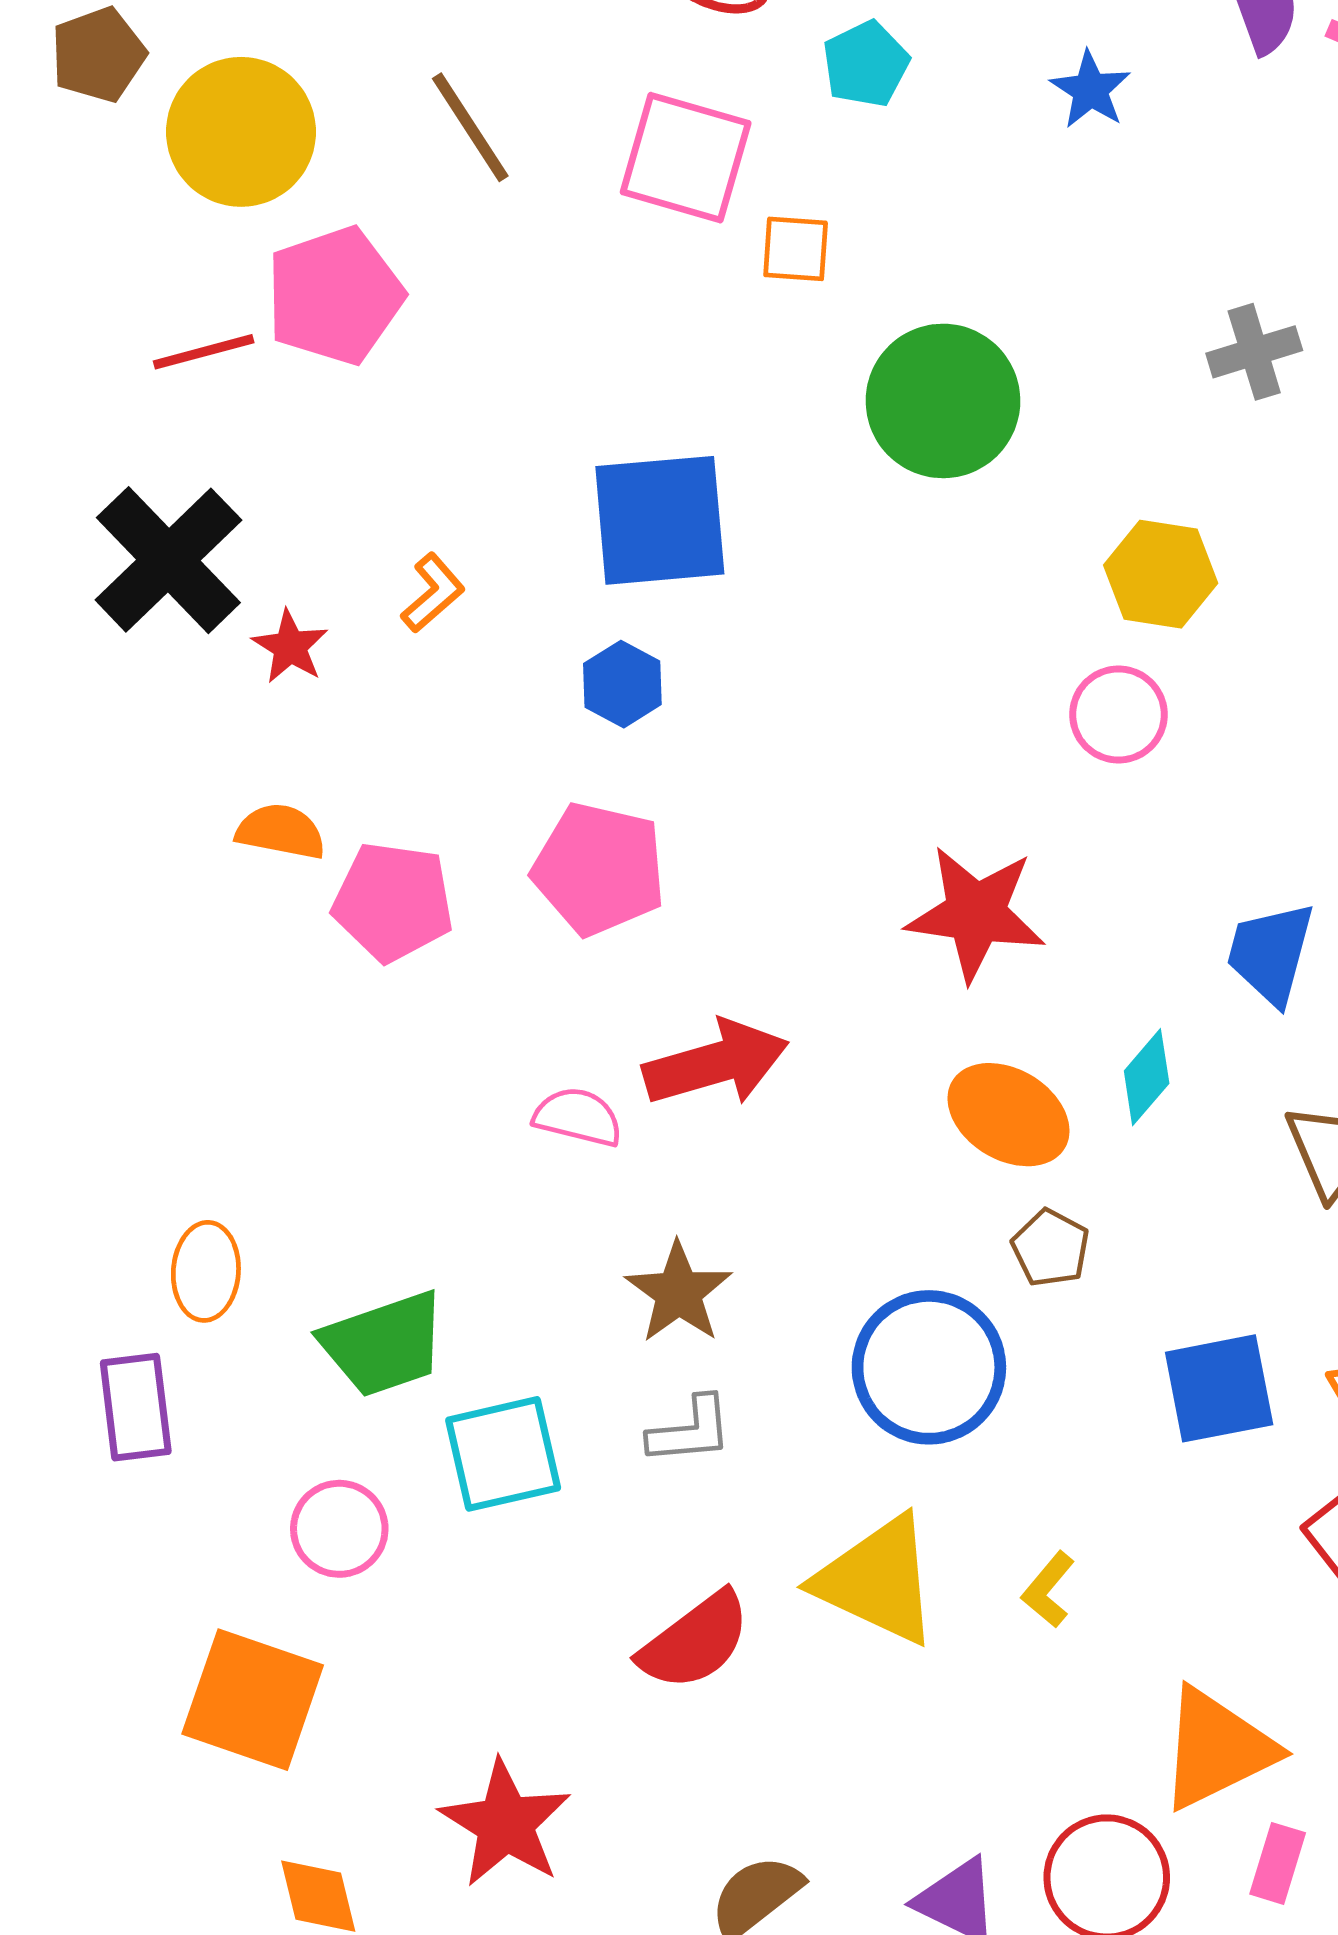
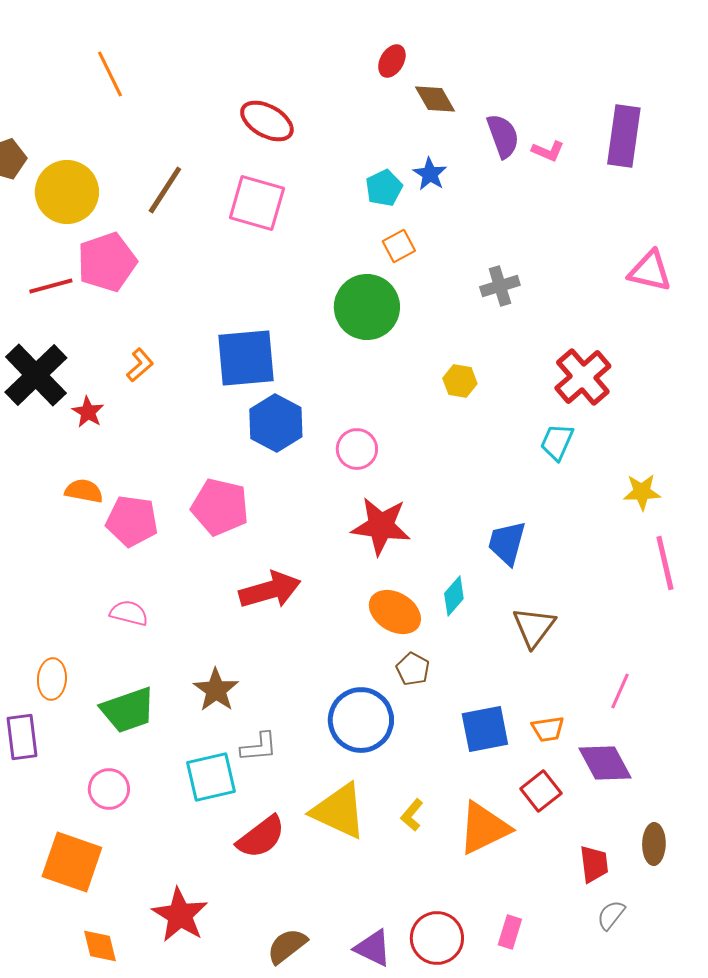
cyan pentagon: (866, 64) -> (384, 188), moved
brown line: (470, 127) -> (165, 190), turned 66
orange square: (796, 249) -> (399, 246), moved, turned -32
yellow hexagon: (1161, 574) -> (460, 381), size x0.7
orange L-shape: (433, 593) -> (140, 365), moved
blue hexagon: (622, 684) -> (276, 423), moved, size x1.6
pink circle: (1118, 715) -> (357, 449), moved
pink semicircle: (578, 1117) -> (129, 613), moved
brown star: (679, 1292) -> (216, 690), moved
cyan square: (503, 1454) -> (211, 777), moved
orange triangle: (1217, 1749) -> (484, 828), moved

